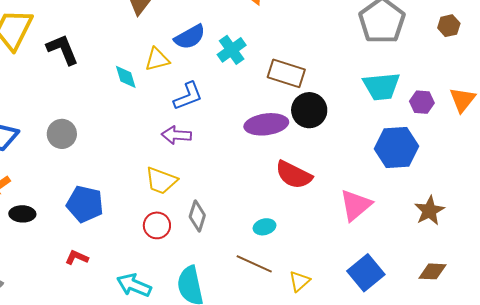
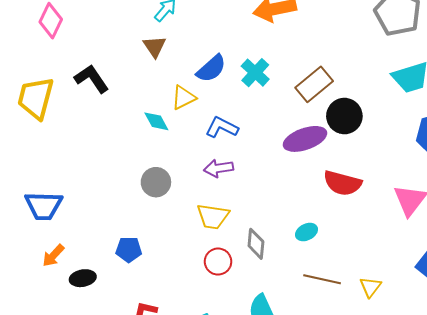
black L-shape: (63, 49) -> (92, 79), moved
brown rectangle: (286, 73) -> (314, 84), turned -45
blue L-shape: (188, 96) -> (222, 127), turned -120
gray circle: (62, 134) -> (156, 182), moved
blue pentagon: (85, 204) -> (129, 250), moved, size x0.7
cyan ellipse: (265, 227) -> (307, 232), moved

